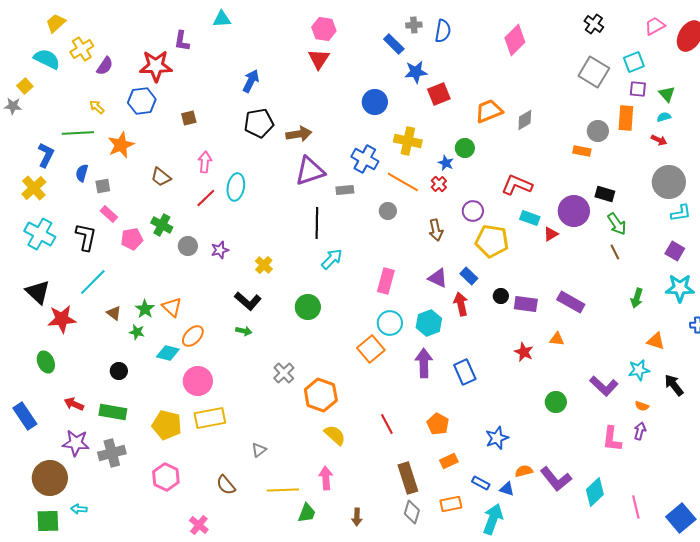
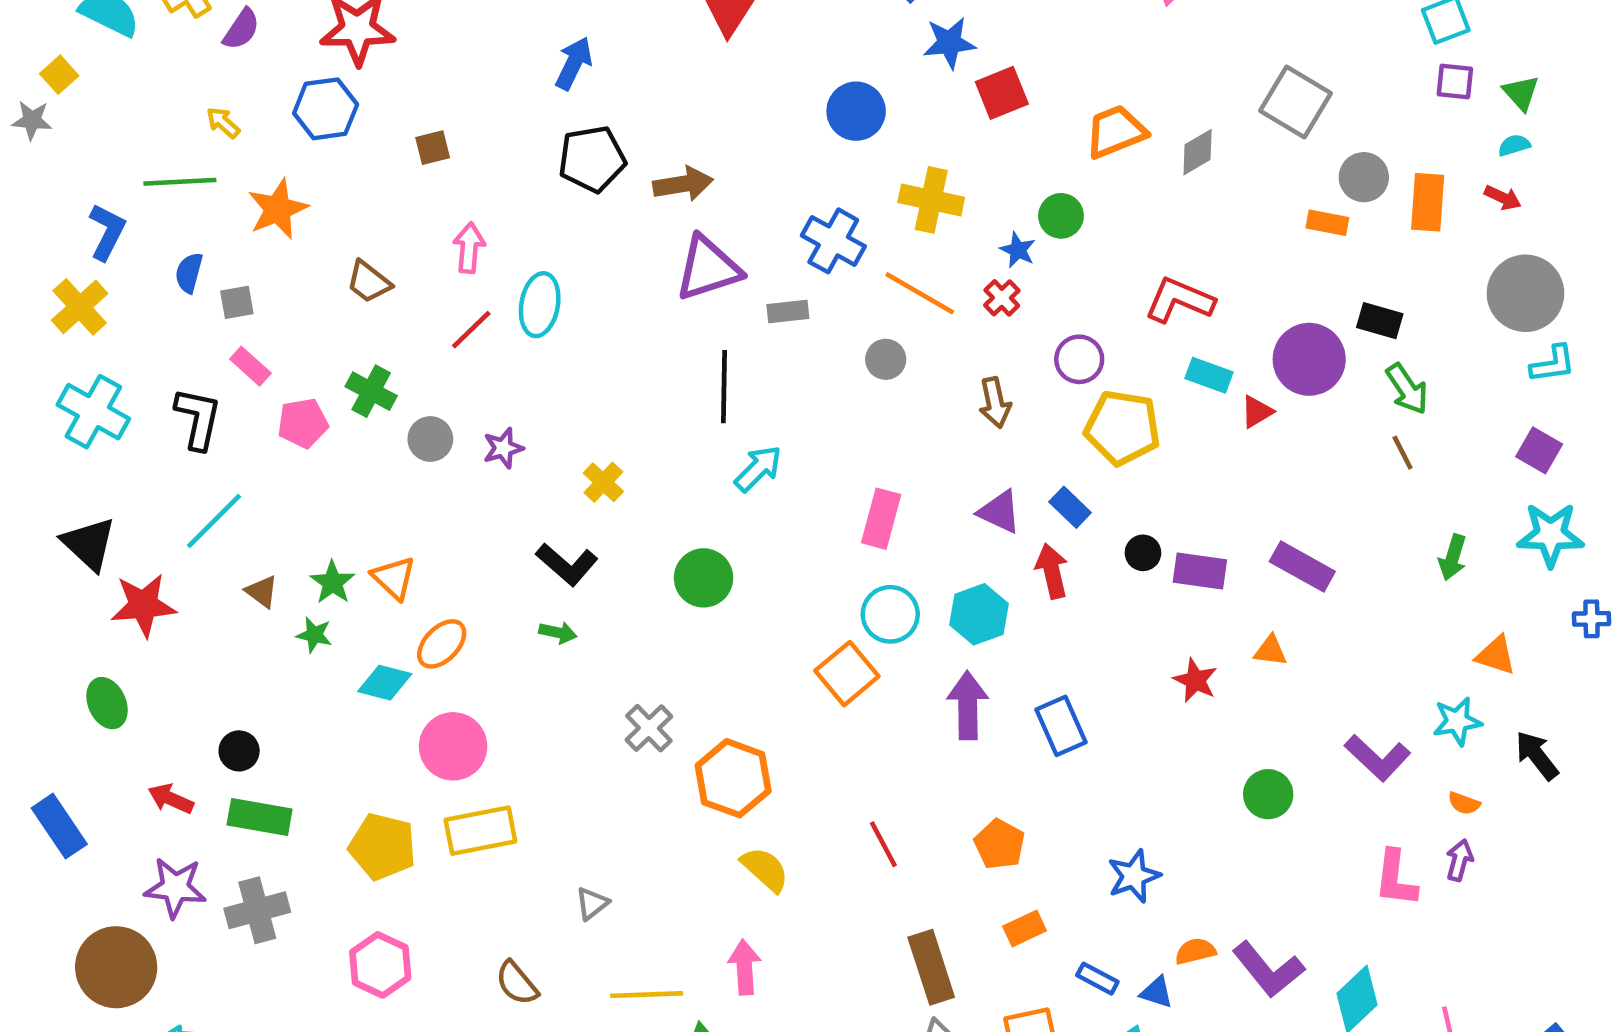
gray square: (594, 72) -> (1296, 102), moved
orange rectangle: (626, 118) -> (1428, 202), moved
black circle: (119, 371) -> (239, 751), moved

